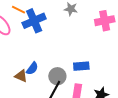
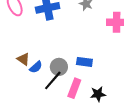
blue semicircle: (32, 68) -> (36, 67), moved

